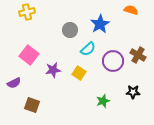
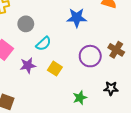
blue star: (100, 24) -> (77, 18), turned 30
gray circle: (70, 30) -> (26, 24), moved
cyan semicircle: (88, 49) -> (43, 44), moved

